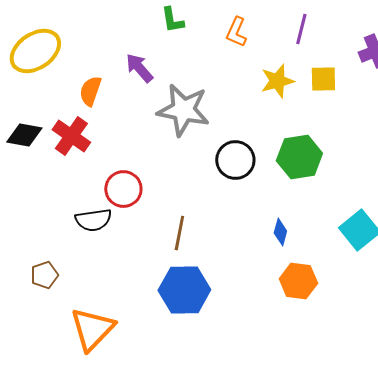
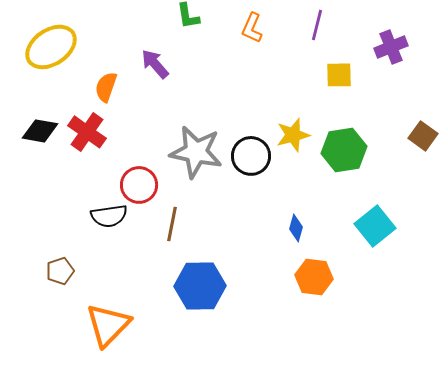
yellow star: (277, 81) -> (293, 135), moved
gray star: (183, 110) -> (196, 152), moved
green hexagon: (299, 157) -> (344, 150), moved
brown line: (179, 233) -> (172, 224), moved

